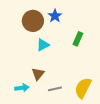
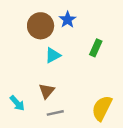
cyan arrow: (22, 88) -> (17, 103), moved, turned 56
gray line: (55, 89) -> (55, 113), moved

